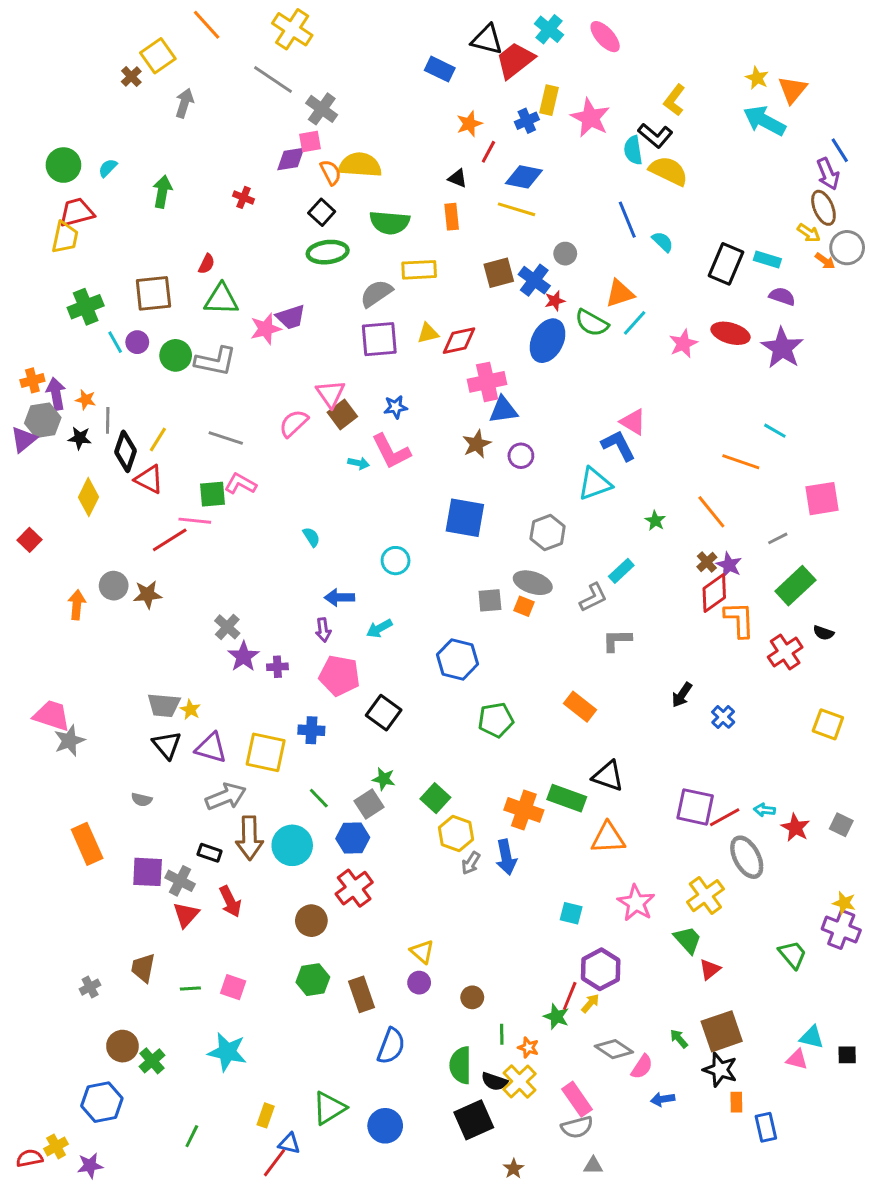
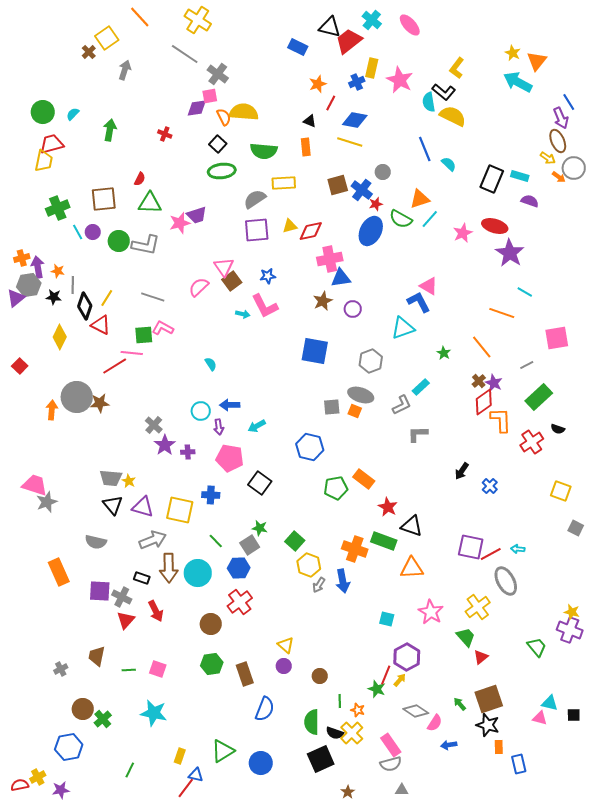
purple star: (782, 348) -> (510, 253), moved
cyan circle: (396, 561) -> (201, 411), moved
gray circle: (114, 586) -> (77, 397), size x1.6
orange rectangle: (580, 707) -> (364, 479), moved
gray semicircle: (142, 800) -> (96, 542), size x1.5
gray square: (841, 825) -> (576, 528), moved
red star: (795, 828) -> (388, 507), moved

